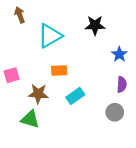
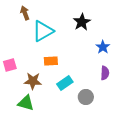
brown arrow: (20, 15) -> (25, 13), moved
black star: (95, 25) -> (82, 22), turned -30
gray circle: (115, 112) -> (86, 97), moved

